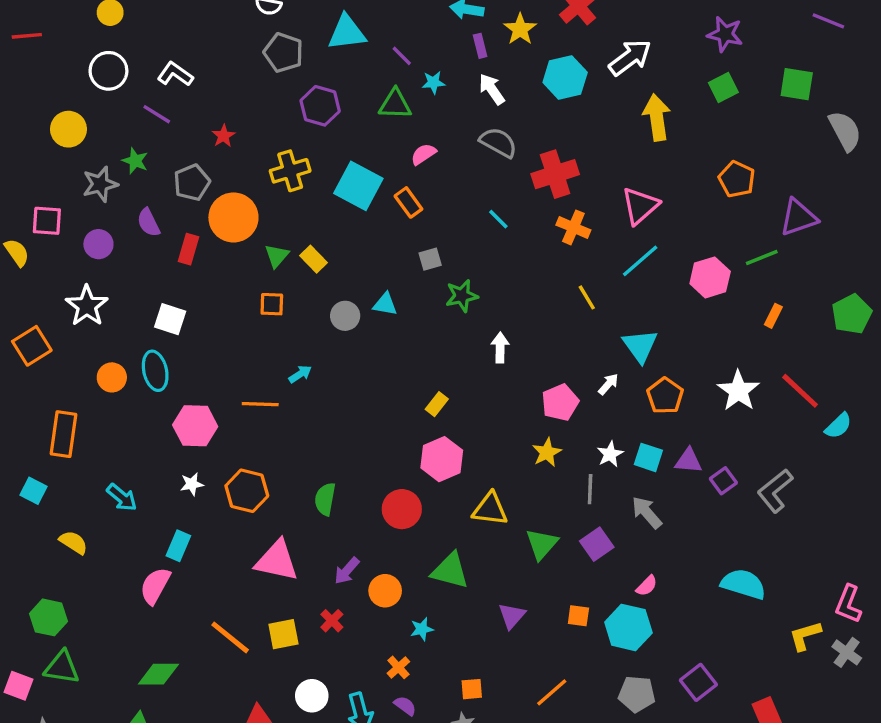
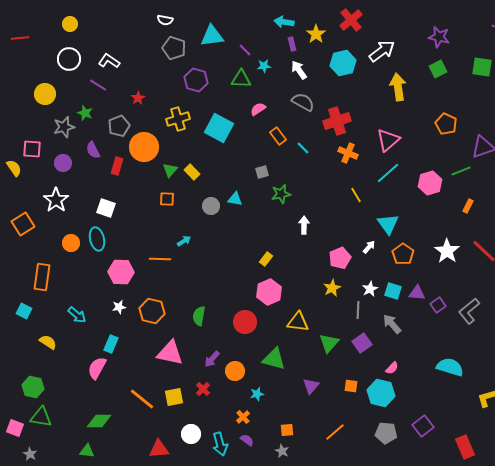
orange rectangle: (408, 202) -> (278, 136), moved

